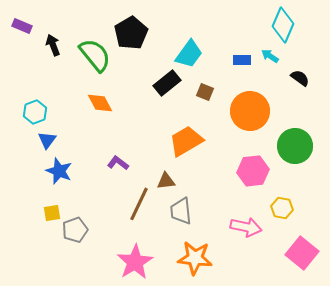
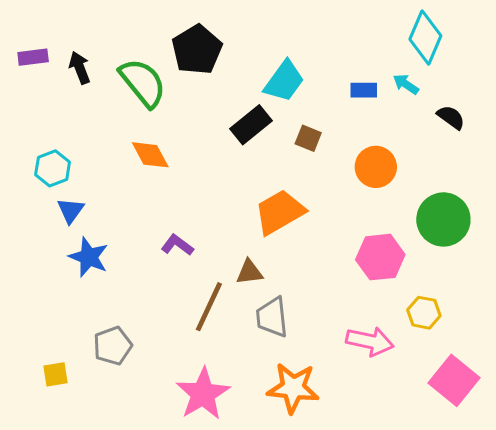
purple rectangle: (22, 26) -> (33, 57), moved, turned -30
orange circle: (250, 111) -> (376, 167), size x0.7
yellow square: (52, 213) -> (56, 374), moved

